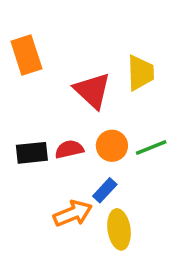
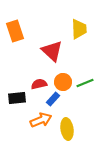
yellow trapezoid: (140, 73) -> (79, 29), moved
black rectangle: (32, 153) -> (17, 98), moved
blue rectangle: (105, 190) -> (53, 99), moved

